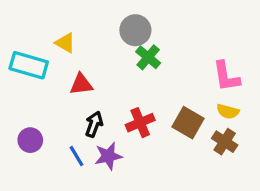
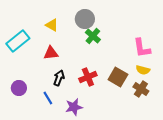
yellow triangle: (65, 43) -> (52, 25), moved
cyan rectangle: (29, 65) -> (18, 41), turned -55
purple star: (108, 156) -> (74, 107), moved

